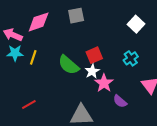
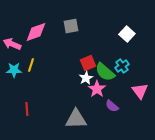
cyan star: (15, 53) -> (14, 70), moved
green semicircle: (69, 65) -> (105, 72), moved
red line: (29, 104) -> (27, 109), turned -64

